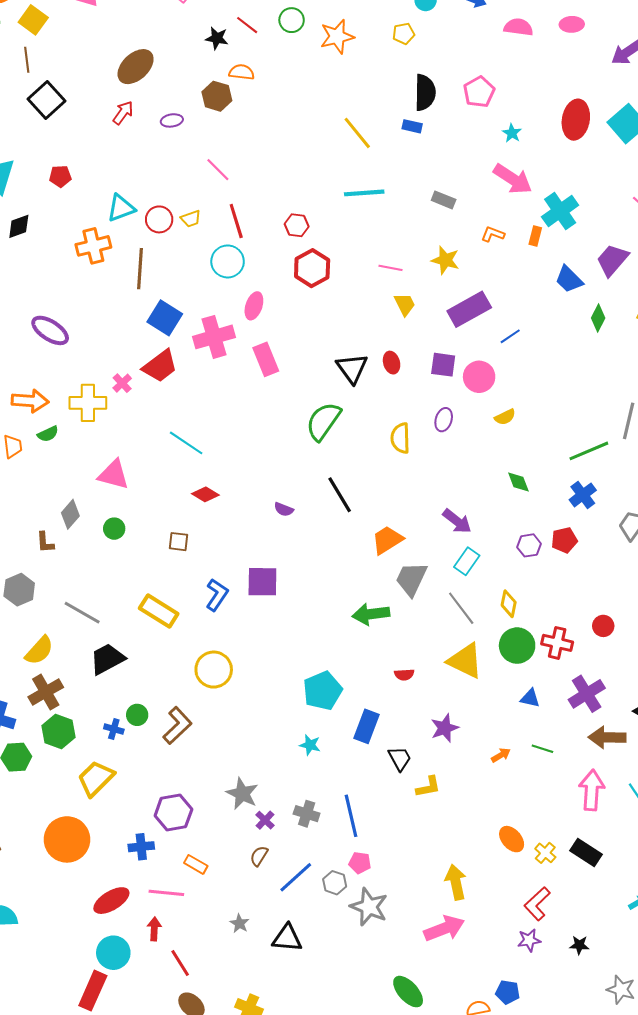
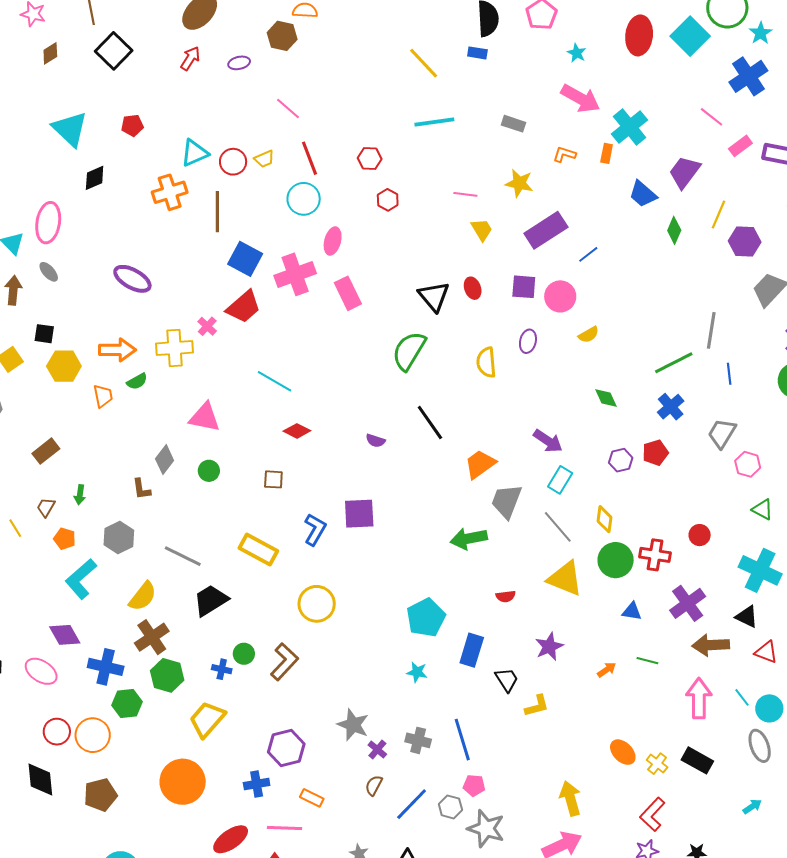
red hexagon: (312, 268) -> (388, 200), size x0.6

